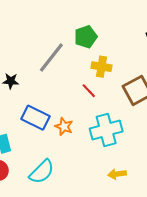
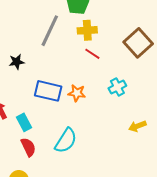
yellow cross: (102, 67) -> (87, 30), moved
cyan cross: (106, 130) -> (117, 87), size x0.6

